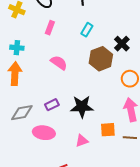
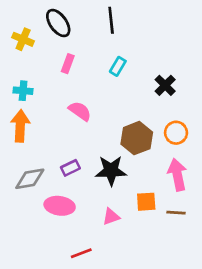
brown hexagon: (101, 59) -> (137, 138), moved

